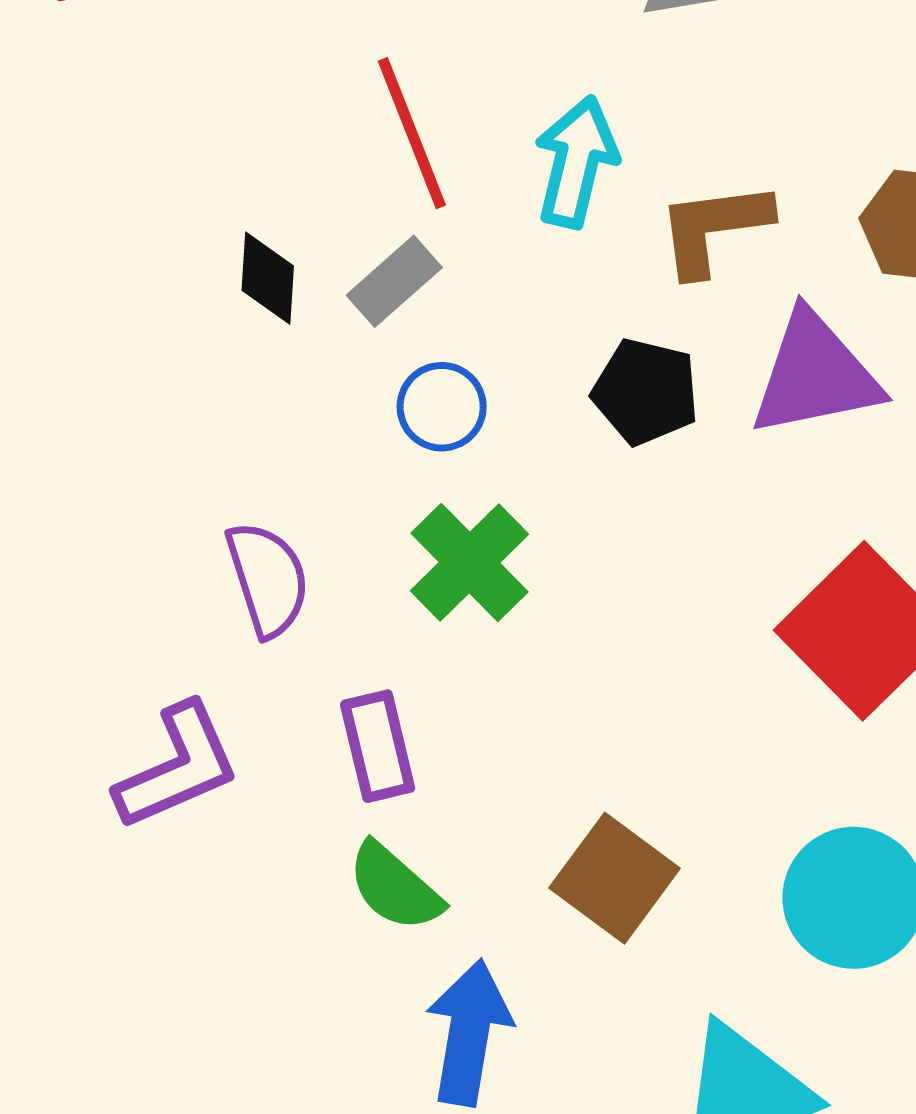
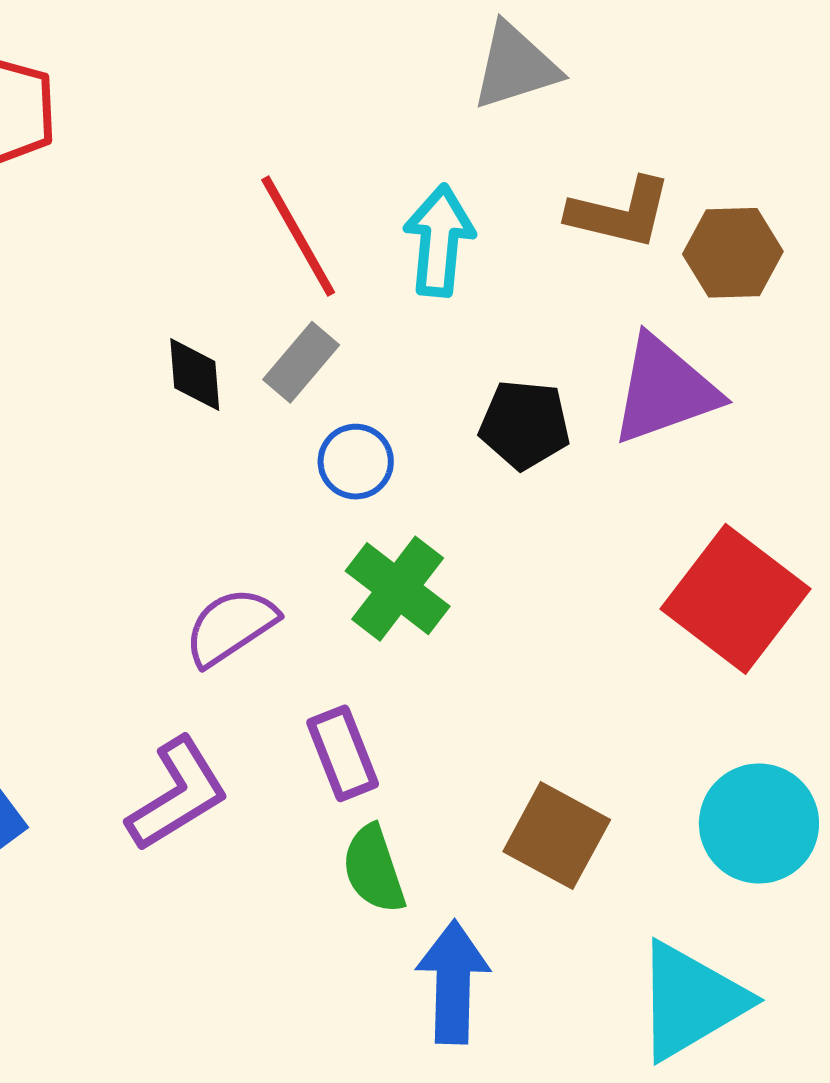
brown L-shape: (714, 228) -> (620, 213), moved, turned -151
purple semicircle: (268, 579) -> (231, 627), turned -98
green semicircle: (395, 887) -> (374, 869), turned 38

